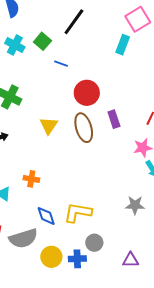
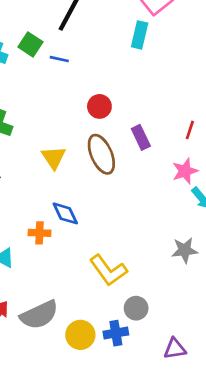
blue line: (61, 64) -> (59, 59), moved
red circle: (87, 93) -> (99, 106), size x0.7
yellow L-shape: (78, 213) -> (108, 270), turned -128
blue diamond: (46, 216) -> (65, 213), moved
purple triangle: (131, 260) -> (175, 349), moved

